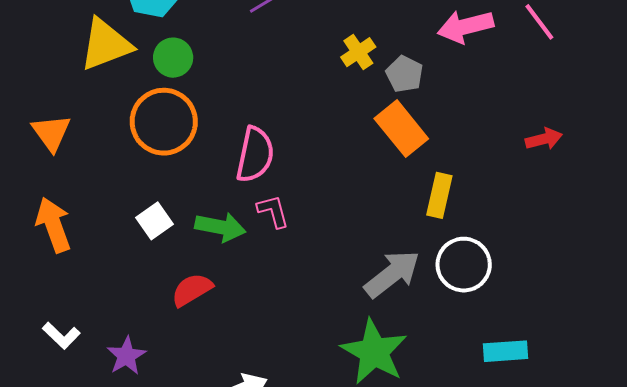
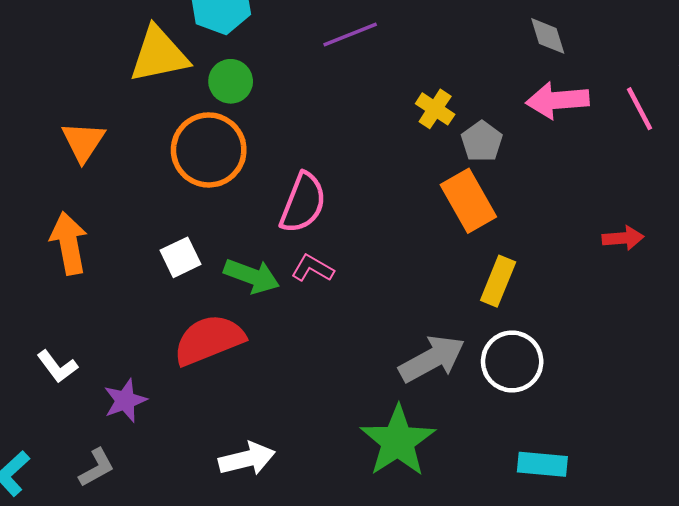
yellow cross: (358, 52) -> (435, 109), turned -32
pink L-shape: (273, 211) -> (313, 268), turned -54
red semicircle: (192, 290) -> (209, 340), size x1.5

